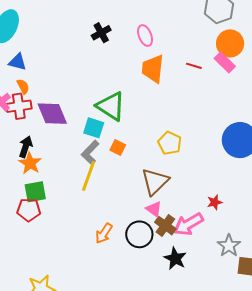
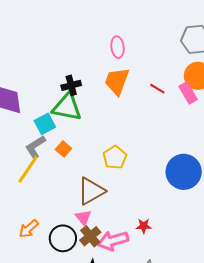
black cross: (101, 33) -> (71, 85), moved
green triangle: (111, 106) -> (67, 107), turned -36
cyan square: (94, 128) -> (45, 124), turned 30

